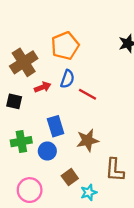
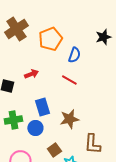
brown cross: (24, 62) -> (16, 29), moved
blue semicircle: (67, 79) -> (74, 55), moved

